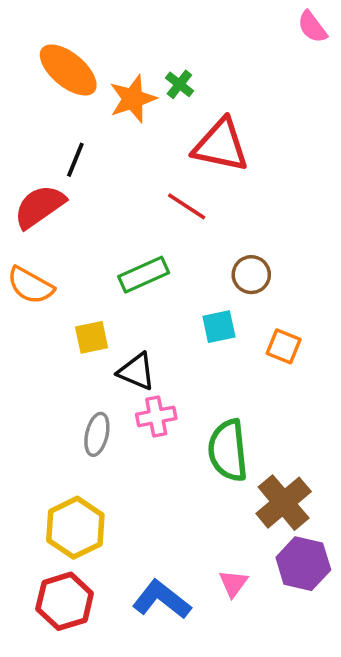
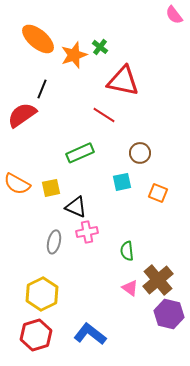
orange semicircle: (30, 285) -> (17, 184), moved
green semicircle: (228, 451) -> (127, 251), size x0.6
pink triangle: (233, 583) -> (130, 288), moved, turned -30

